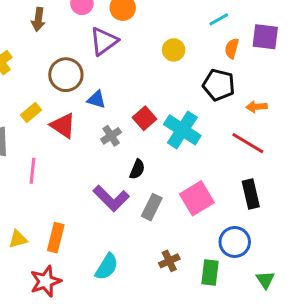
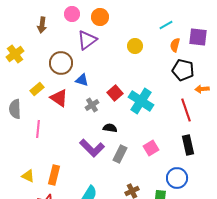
black pentagon: (219, 85) -> (183, 70), moved
orange arrow: (257, 107) -> (202, 89), moved
red line: (248, 143) -> (186, 110), turned 40
black semicircle: (137, 169) -> (110, 128), turned -104
pink square: (197, 198) -> (151, 148), size x0.7
yellow triangle: (18, 239) -> (28, 176), turned 40

